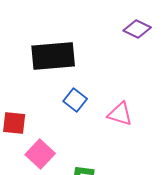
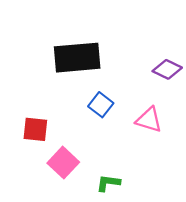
purple diamond: (137, 29) -> (167, 69), moved

